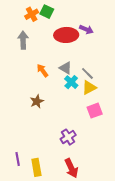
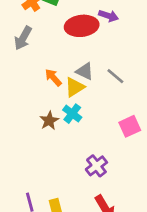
gray arrow: (23, 40) -> (23, 38), turned -144
cyan cross: (71, 82) -> (72, 114), moved
yellow triangle: (89, 87) -> (75, 87), moved

